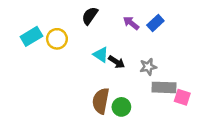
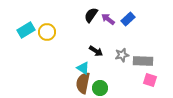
black semicircle: (90, 16) -> (91, 15), moved
cyan triangle: (101, 55) -> (83, 68), moved
gray rectangle: (164, 87) -> (143, 61), moved

